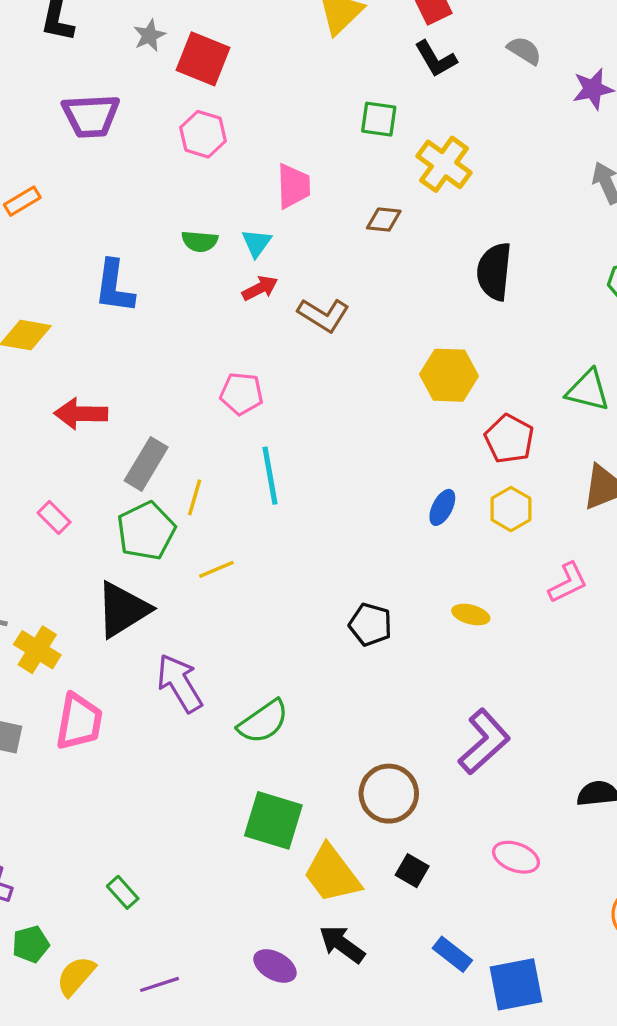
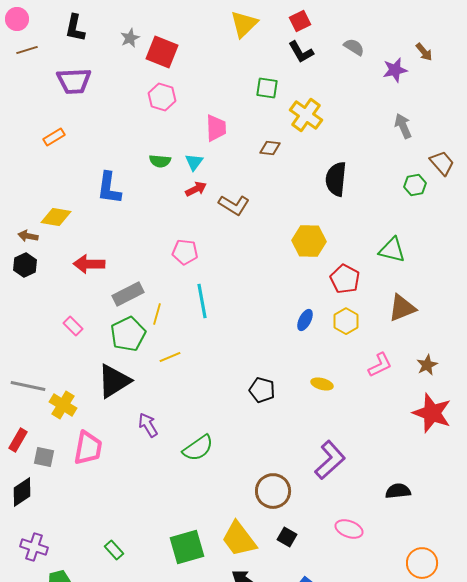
purple trapezoid: (91, 116) -> (74, 81), moved
gray rectangle: (146, 464) -> (128, 294), turned 32
purple arrow: (180, 683) -> (148, 425), size x0.7
green square: (273, 820) -> (187, 547), moved, turned -33

